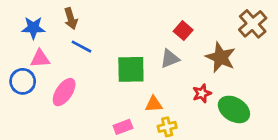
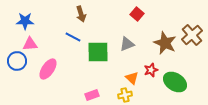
brown arrow: (71, 19) -> (81, 14), moved
brown cross: (253, 24) -> (192, 35), moved
red square: (183, 31) -> (137, 14), moved
blue line: (81, 47) -> (73, 37), moved
orange triangle: (154, 104) -> (132, 78), moved, turned 48

